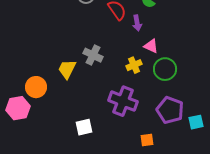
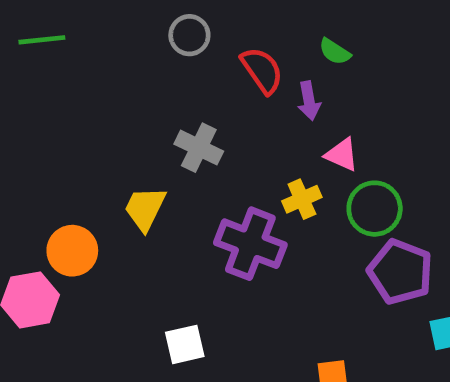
gray cross: (93, 55) -> (199, 148), moved
purple cross: (123, 101) -> (250, 244), moved
purple pentagon: (170, 110) -> (400, 272), moved

